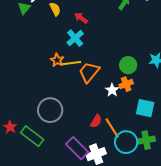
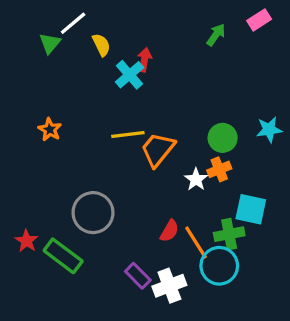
red arrow: (81, 18) -> (145, 60), turned 64
cyan cross: (75, 38) -> (130, 75), moved
orange star: (57, 60) -> (50, 130), moved
green cross: (146, 140) -> (229, 234), moved
purple rectangle: (77, 148) -> (138, 276), size x0.7

